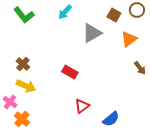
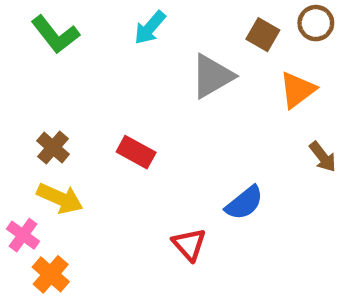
red rectangle: (70, 72) -> (136, 152), moved
red triangle: (82, 106) -> (189, 244), turned -35
blue semicircle: (111, 119) -> (244, 203), moved

